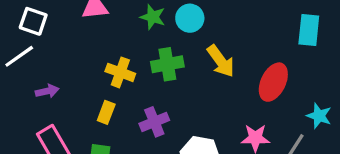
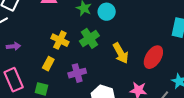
yellow arrow: (221, 61) -> (121, 53), moved
green cross: (167, 64) -> (89, 38), turned -30

